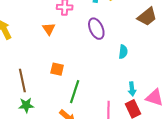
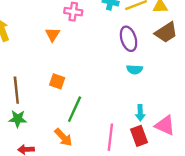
purple ellipse: (96, 29) -> (129, 39), moved
cyan semicircle: (123, 52) -> (135, 69), turned 80

